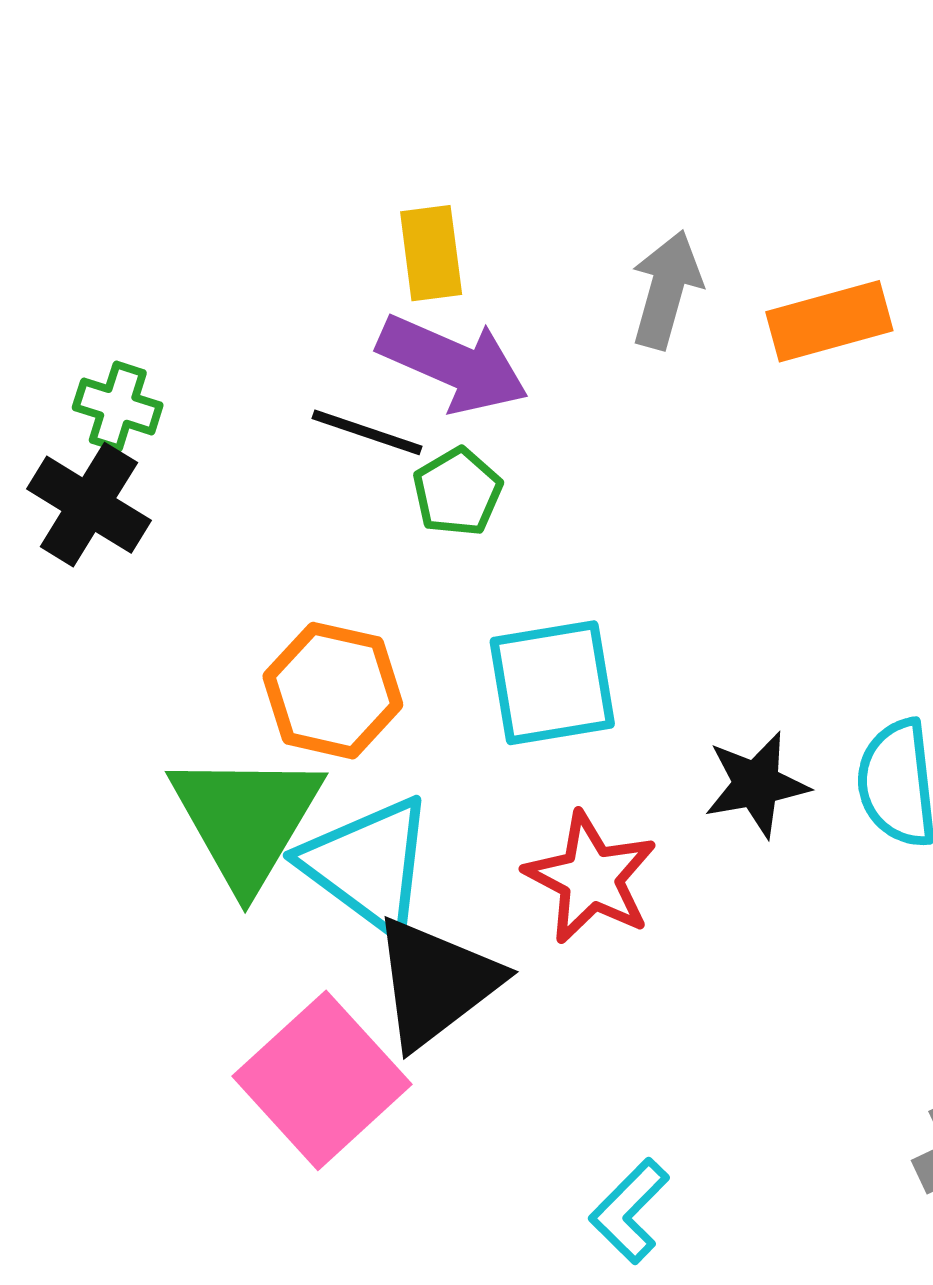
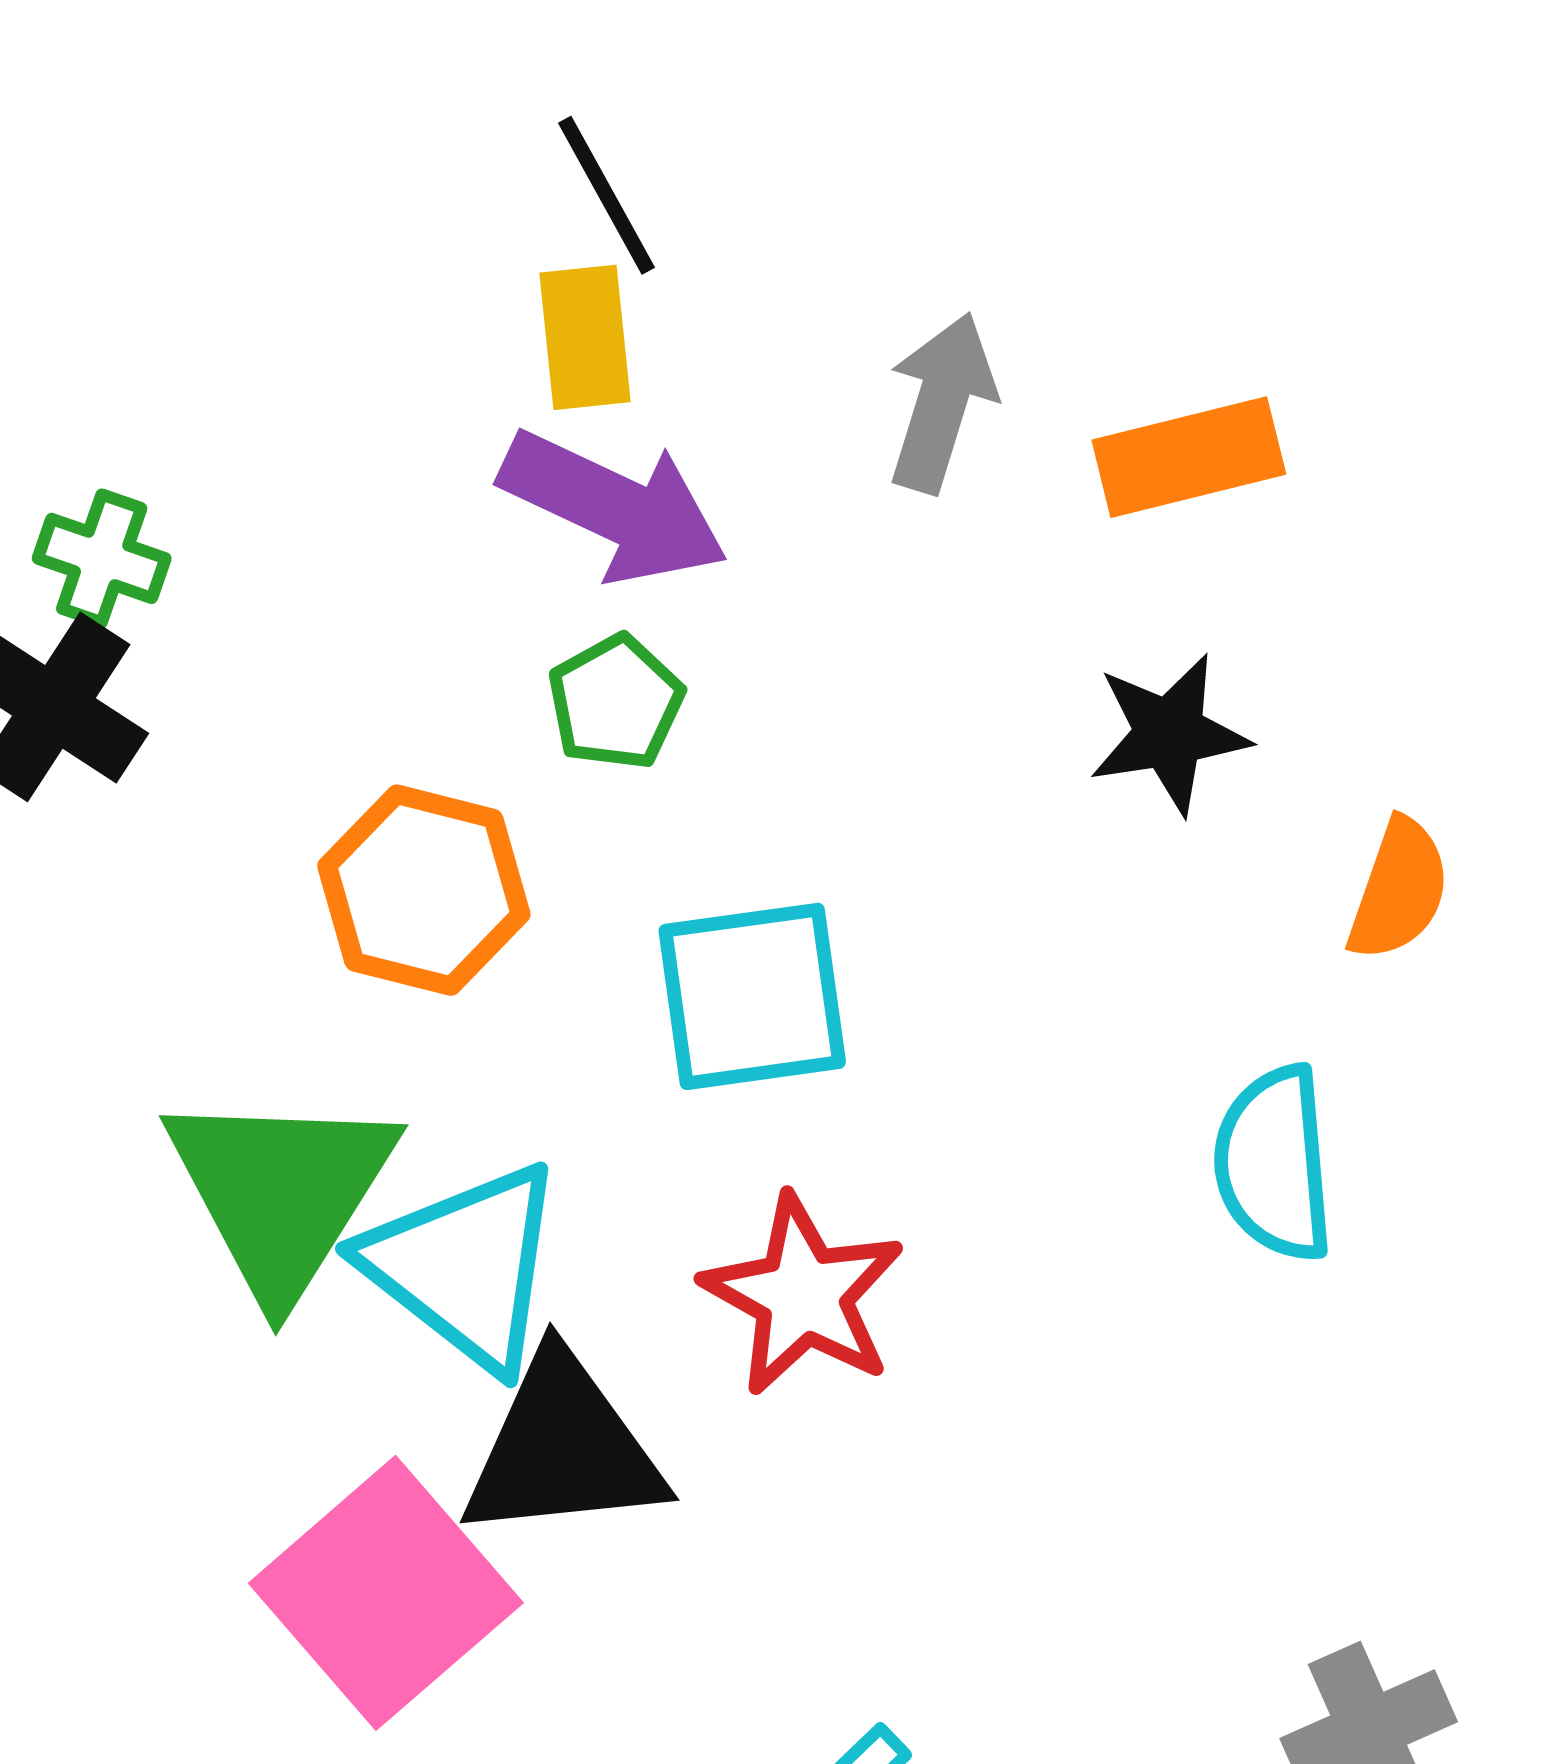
black line: (367, 432) -> (606, 195), moved, turned 41
orange hexagon: (333, 691) -> (424, 890), moved
black star: (756, 784) -> (1169, 734), moved
black triangle: (436, 983) -> (563, 1448), turned 30

